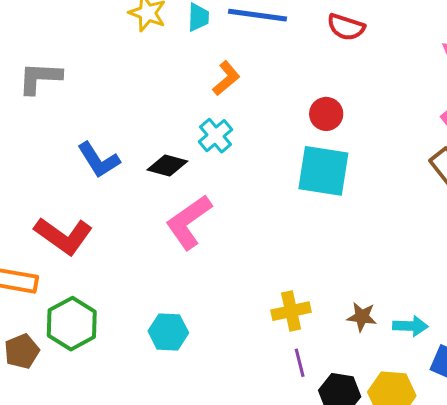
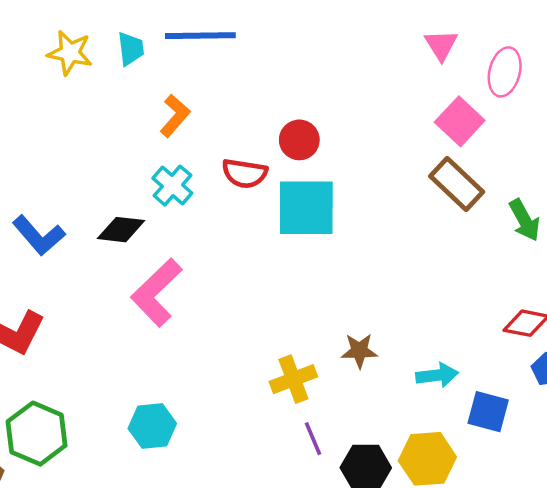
red semicircle: (346, 27) -> (245, 173), moved
brown star: (362, 317) -> (359, 351), moved

